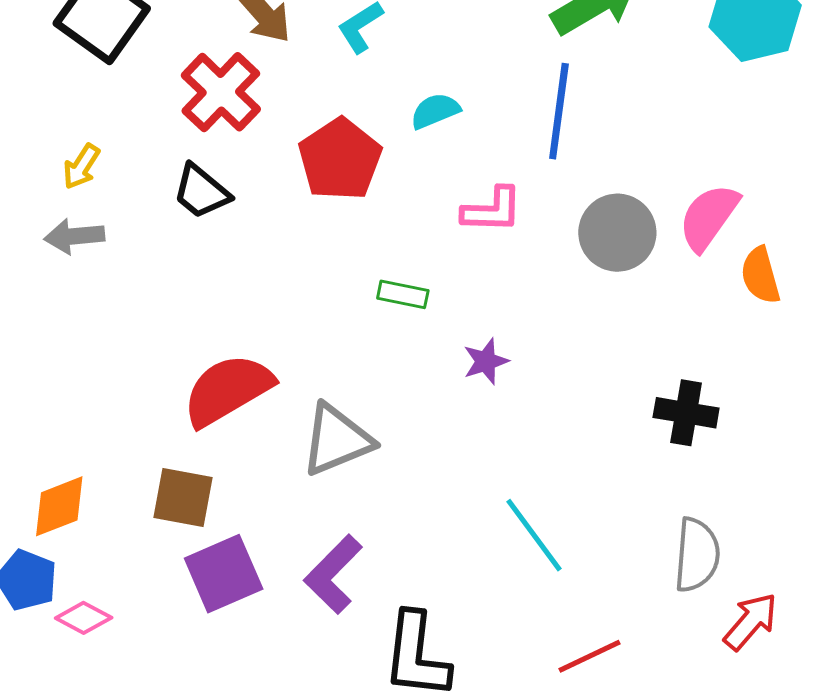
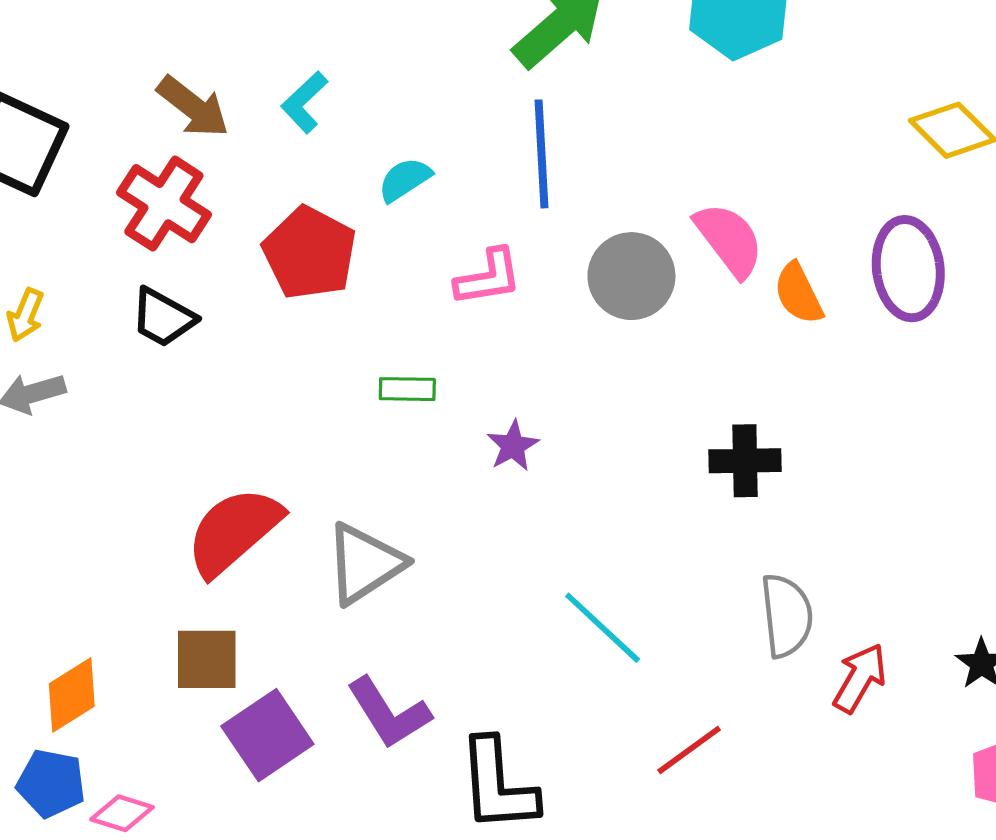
pink semicircle: (709, 217) -> (729, 240), turned 118
purple L-shape: (333, 574) -> (389, 713), turned -66

